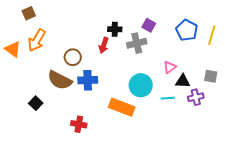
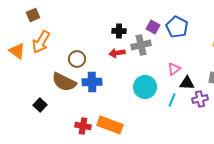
blue pentagon: (187, 30) -> (177, 27), moved
red arrow: (104, 45) -> (117, 53), moved, turned 63
cyan line: (168, 98) -> (172, 100), turned -64
orange rectangle: (122, 107) -> (110, 125), moved

